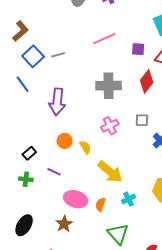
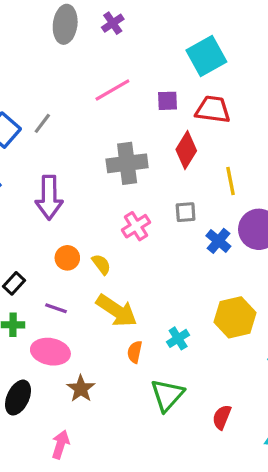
gray line: (58, 55) -> (42, 123), turned -32
yellow arrow: (110, 172) -> (117, 311), moved
pink ellipse: (76, 199) -> (50, 352), moved
green triangle: (118, 234) -> (167, 395), turned 30

